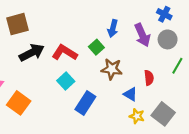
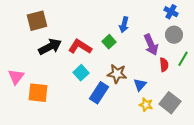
purple arrow: (142, 35) -> (151, 45), moved
brown star: (112, 69) -> (117, 74), moved
red semicircle: (149, 78) -> (164, 65), moved
blue triangle: (130, 94) -> (140, 85), turned 40
orange square: (19, 103) -> (38, 93), turned -30

